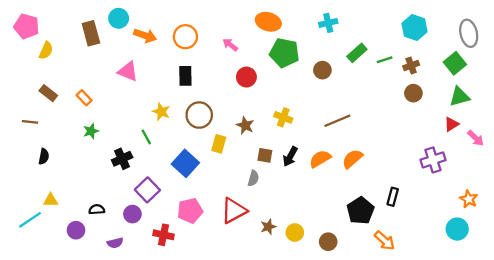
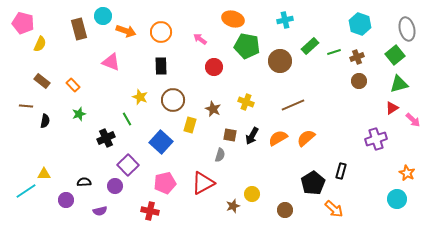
brown circle: (322, 70) -> (280, 61), size x1.5
black semicircle: (44, 156) -> (45, 121), moved
brown star: (268, 227) -> (233, 206), moved
yellow circle: (295, 232) -> (252, 194), moved
red cross: (164, 235) -> (150, 211), moved

